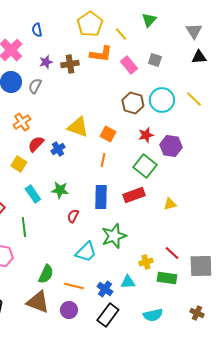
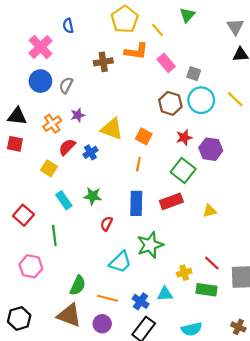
gray square: (155, 60) -> (194, 74), moved
purple star: (46, 62) -> (78, 115), moved

